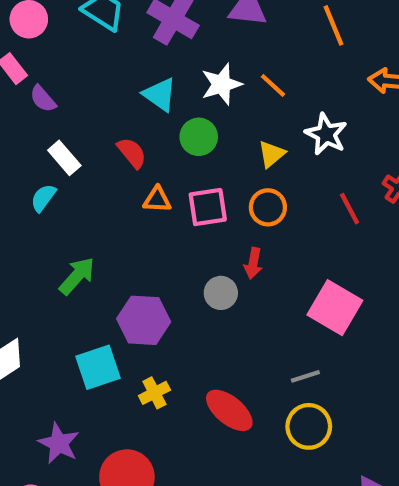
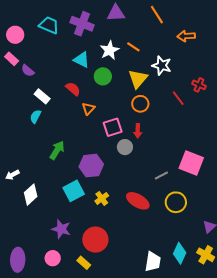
yellow triangle: (271, 154) -> (138, 79), size x1.5
orange triangle: (157, 200) -> (88, 109), turned -40
pink square: (208, 207) -> (113, 127), moved
pink square: (335, 308) -> (191, 163), moved
gray line: (305, 376) -> (161, 175), moved

